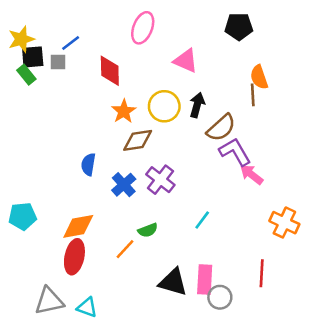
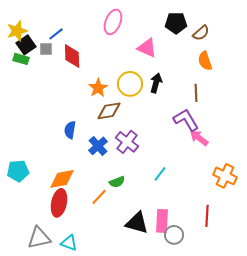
black pentagon: (239, 27) -> (176, 23), moved
black square: (33, 57) -> (26, 45), turned -30
red diamond: (110, 71) -> (72, 56), moved
green rectangle: (26, 75) -> (21, 59), turned -35
brown line: (253, 95) -> (196, 93), moved
brown semicircle: (221, 128) -> (201, 33), moved, size x0.7

